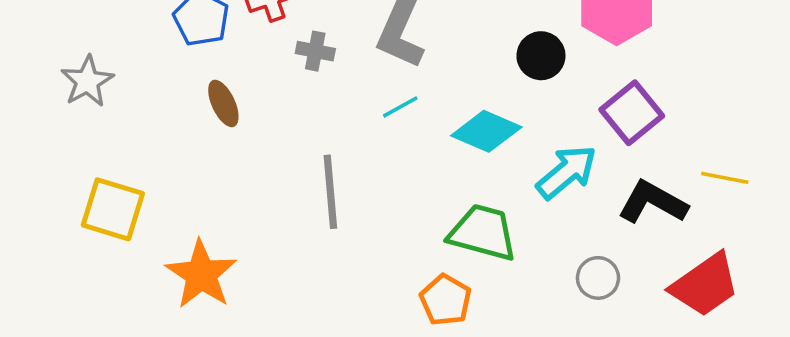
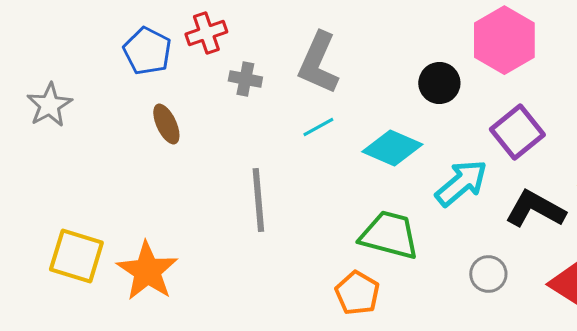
yellow square: (113, 209) -> (76, 256), moved

